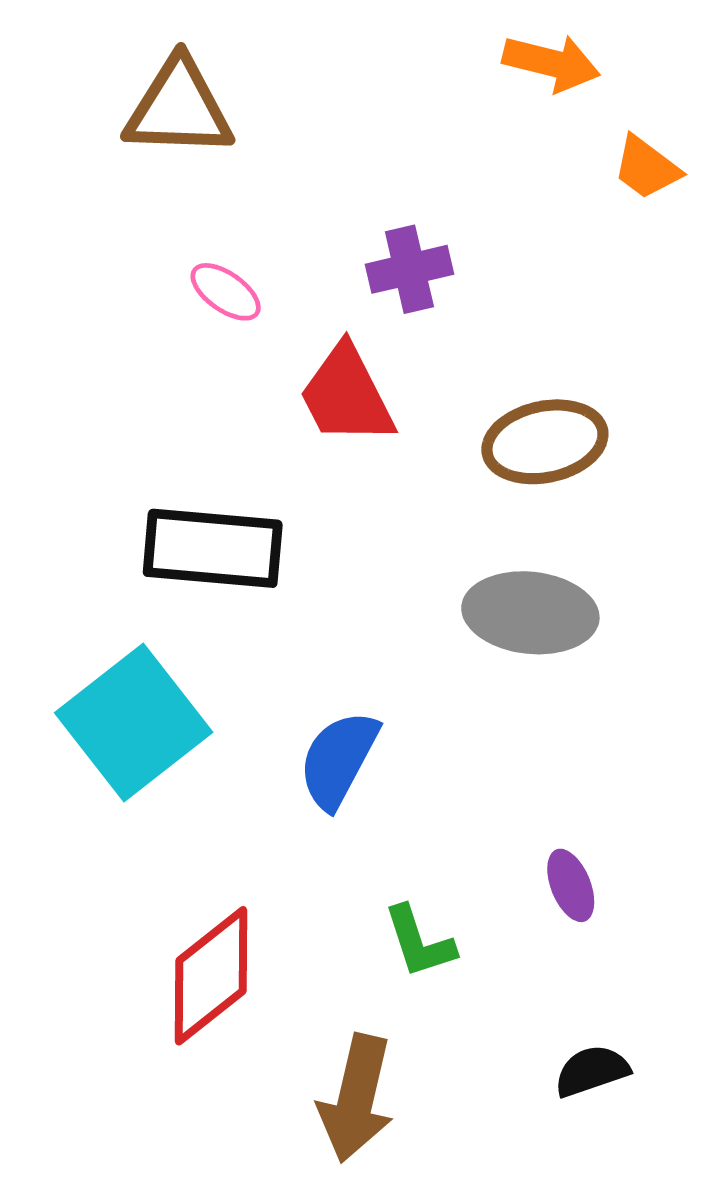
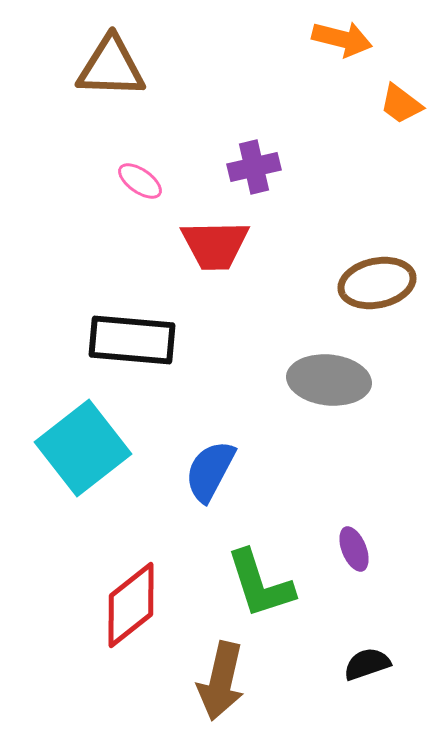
red trapezoid: (347, 395) -> (215, 245), turned -64
brown ellipse: (545, 442) -> (377, 283), moved
green L-shape: (419, 942) -> (260, 584), size x1.5

